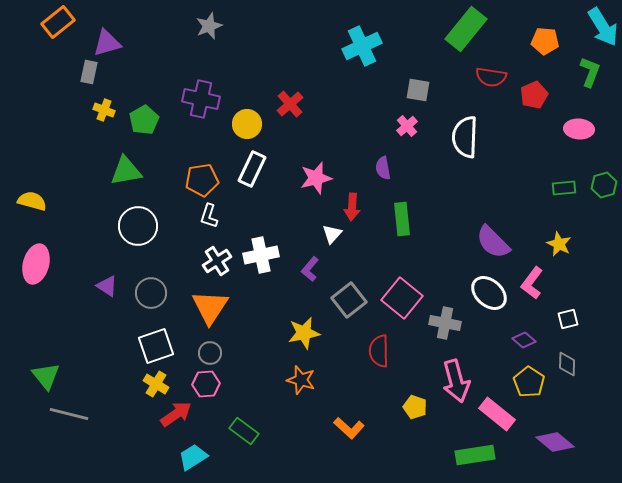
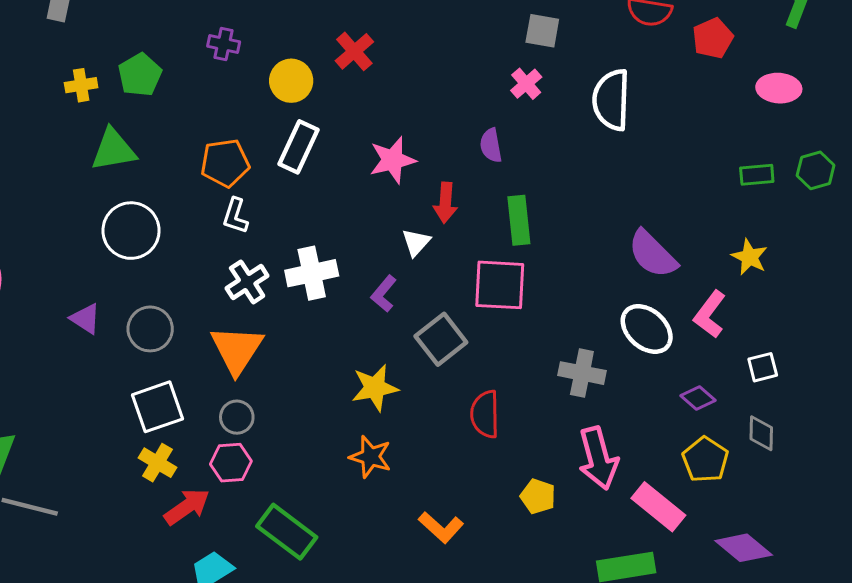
purple cross: (201, 99) -> (224, 44), size x0.6
yellow cross: (104, 110) -> (81, 85), moved, turned -30
pink square: (402, 298) -> (500, 285), moved, turned -36
green rectangle: (244, 431) -> (287, 532), size x1.4

